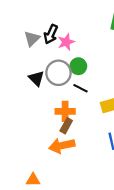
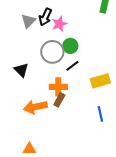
black triangle: (36, 78) -> (21, 70), moved
black line: (81, 88) -> (72, 66), turned -64
orange arrow: (62, 146) -> (35, 107), moved

